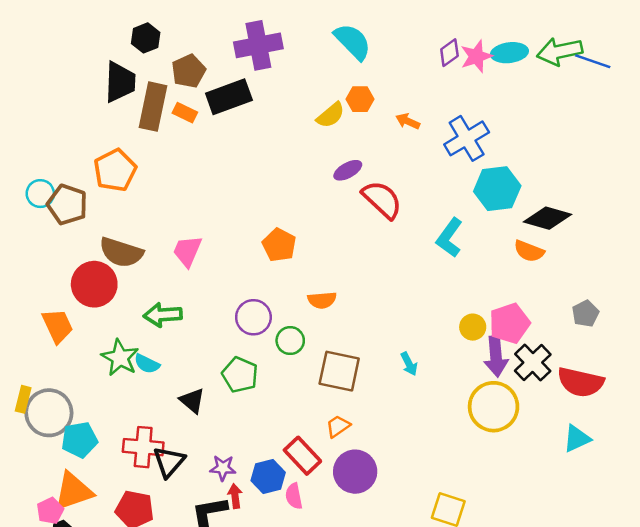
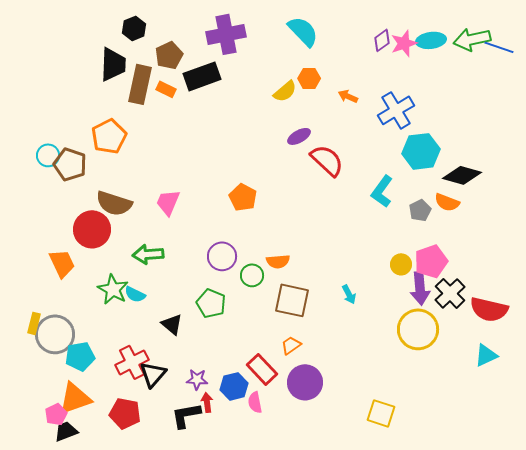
orange semicircle: (322, 300) -> (278, 261), moved
gray pentagon: (585, 314) -> (420, 210), moved
red cross: (143, 447) -> (132, 362), turned -32

